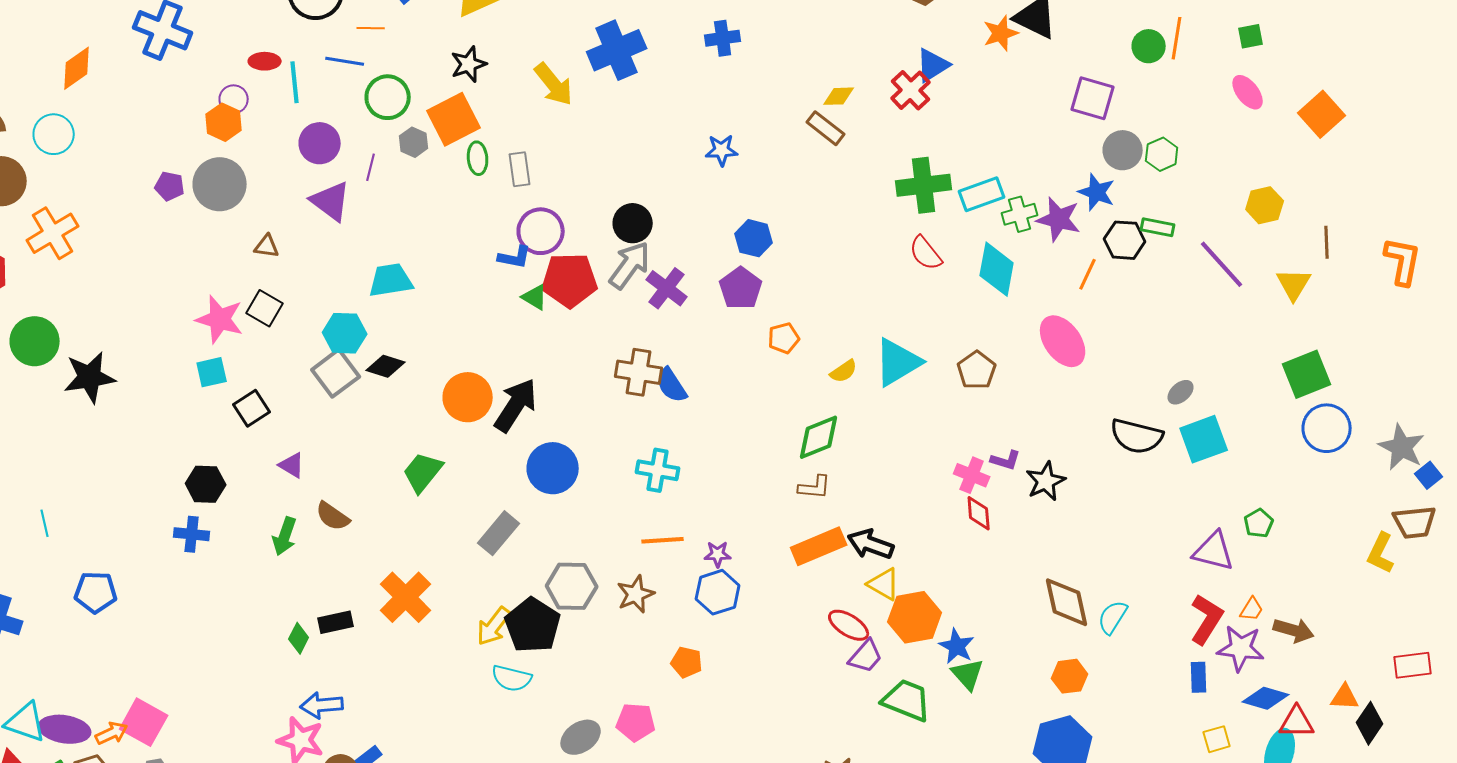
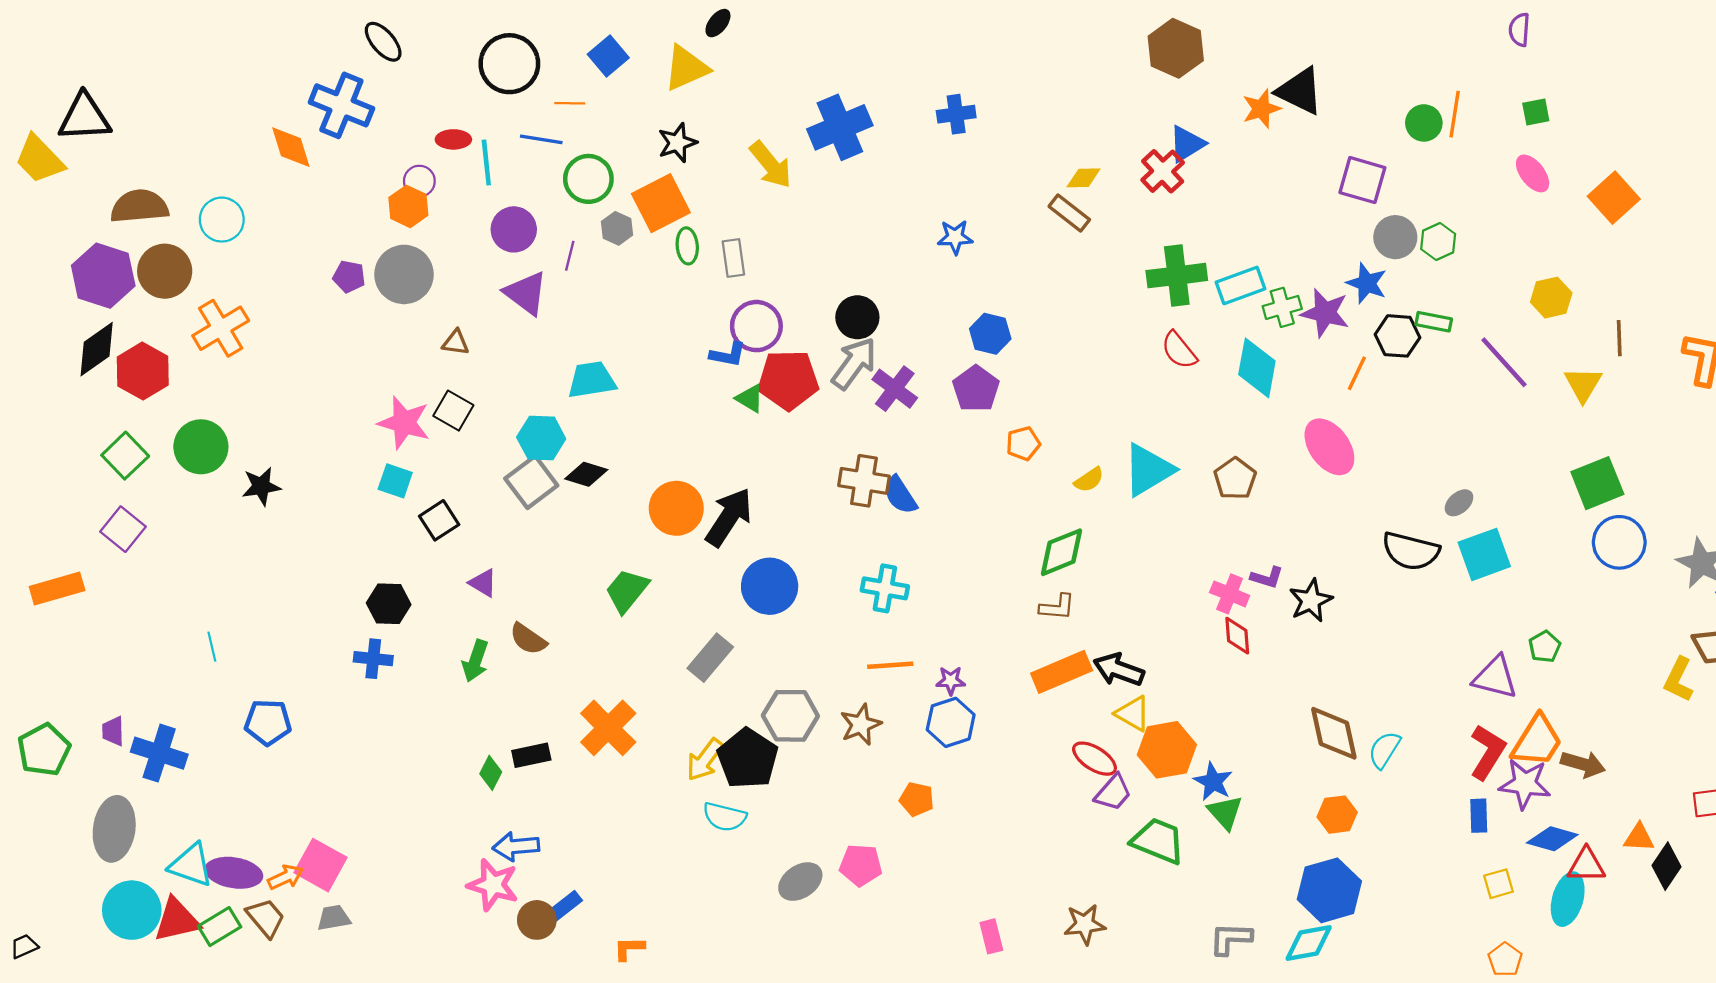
orange diamond: (77, 68) -> (291, 147), moved, turned -72
cyan square: (212, 372) -> (395, 481), turned 32
black star: (90, 377) -> (261, 486), size x0.7
orange trapezoid: (1252, 609) -> (1537, 741), size x2.0

